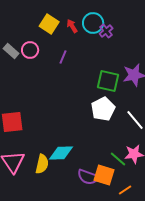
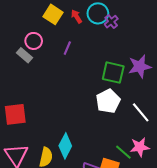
gray rectangle: (11, 51) -> (24, 55), moved
cyan diamond: (61, 153) -> (65, 146), turned -60

